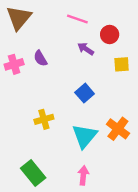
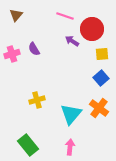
brown triangle: (19, 18) -> (16, 15), size x0.6
red circle: (110, 35) -> (92, 29), size x1.5
blue square: (85, 93) -> (101, 78), moved

